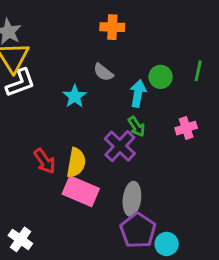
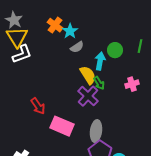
orange cross: (112, 27) -> (55, 25), moved, turned 35
gray semicircle: (103, 72) -> (77, 47), turned -72
cyan star: (75, 96) -> (70, 31), moved
yellow semicircle: (76, 163) -> (88, 75), moved, turned -42

